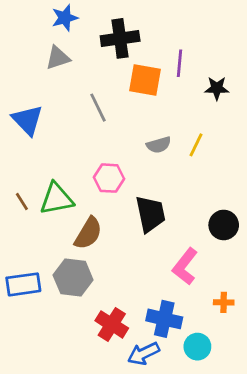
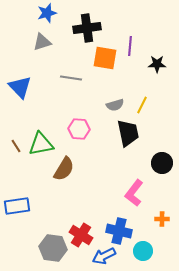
gray line: (98, 108) -> (71, 78), turned -55
black trapezoid: (150, 214) -> (128, 133), moved
gray hexagon: (73, 278) -> (53, 248), moved

